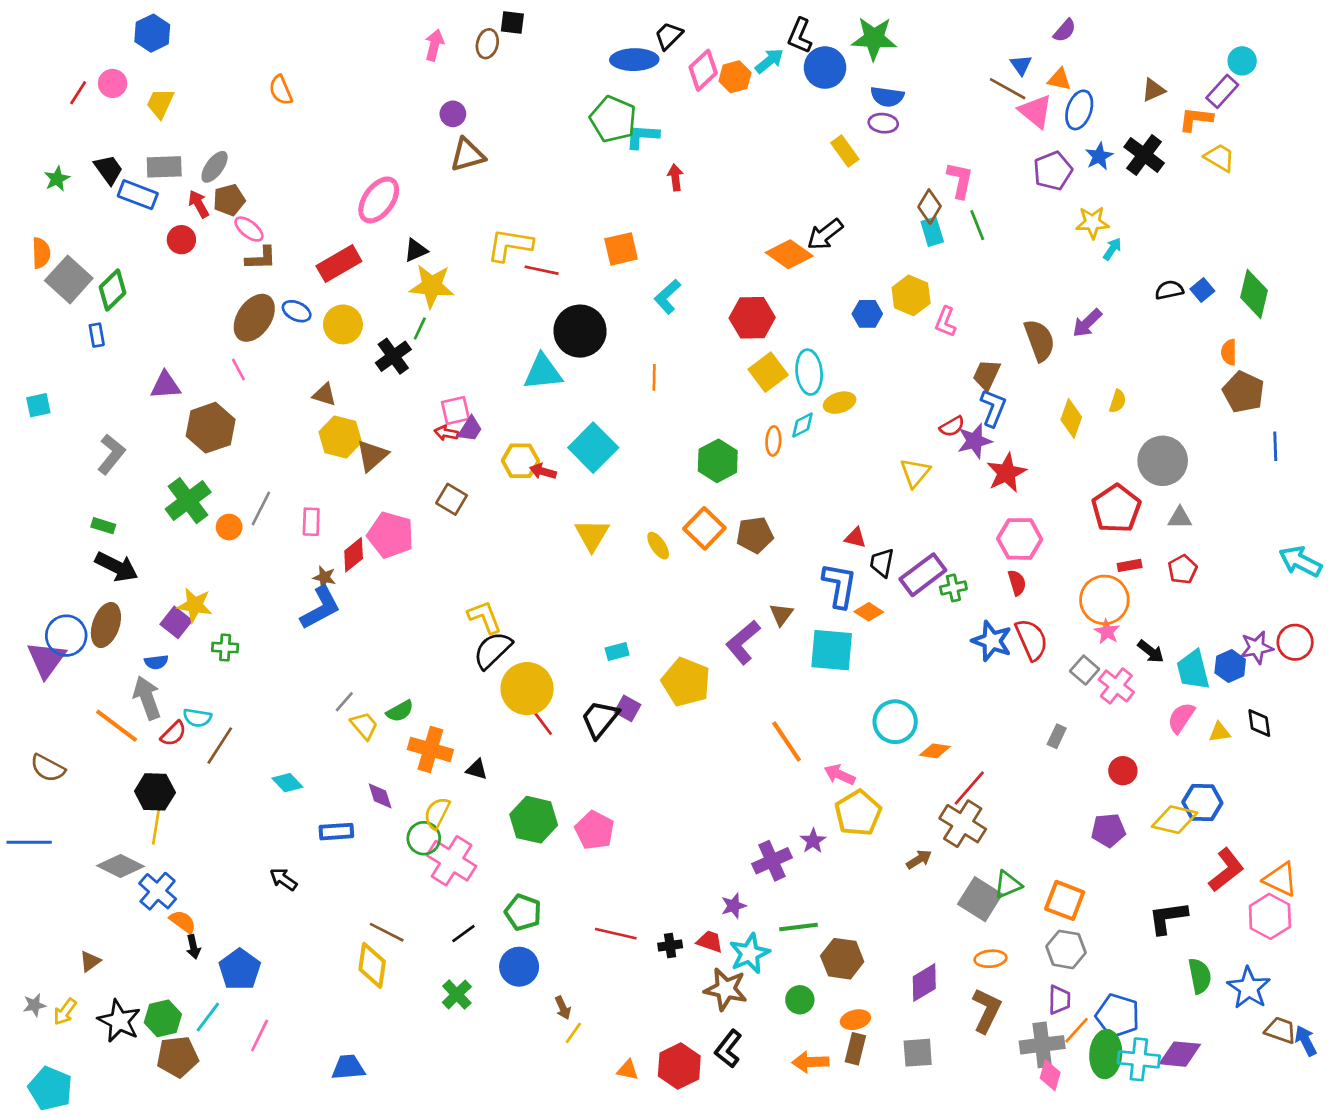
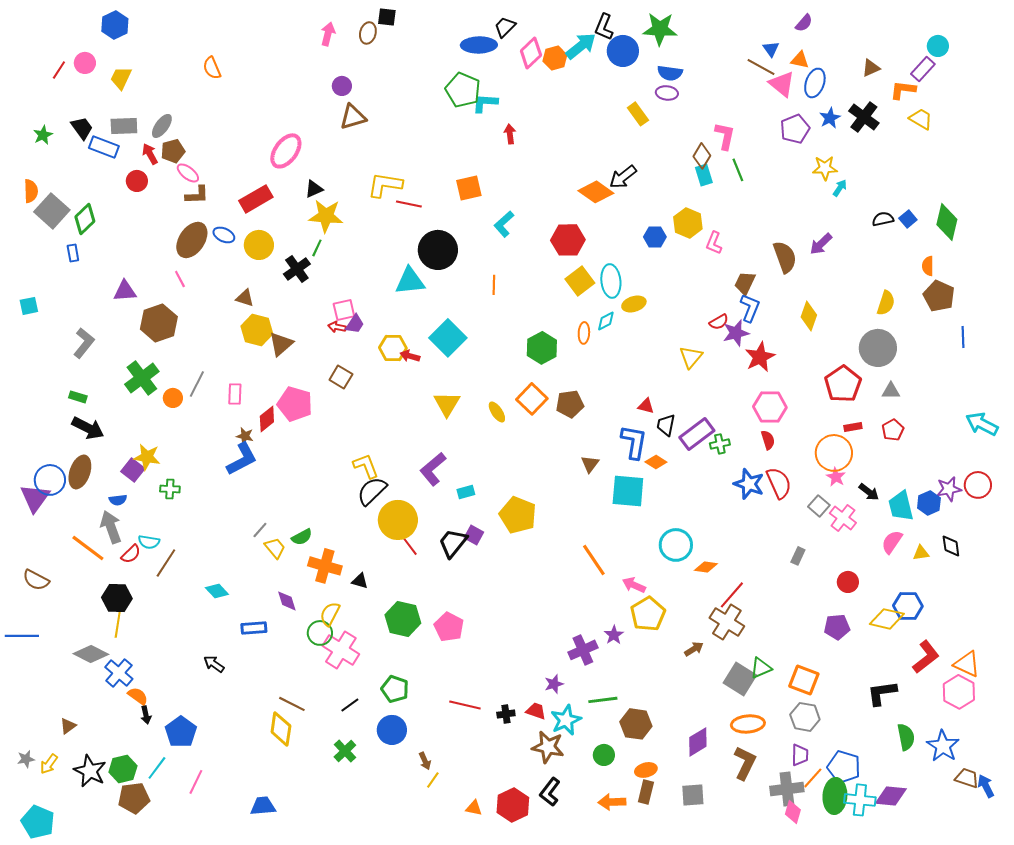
cyan arrow: (769, 61) -> (581, 46), size x1.4
yellow semicircle: (1118, 401) -> (886, 303), moved, size x1.4
purple L-shape: (743, 642) -> (433, 469), moved
orange ellipse: (990, 959) -> (748, 724), size x1.4

